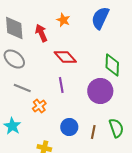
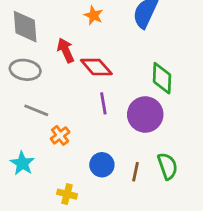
red arrow: (41, 33) -> (66, 50), moved
gray ellipse: (14, 59) -> (25, 70), turned -30
purple line: (61, 85) -> (103, 103), moved

